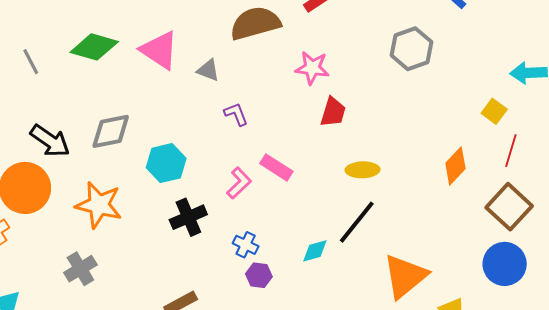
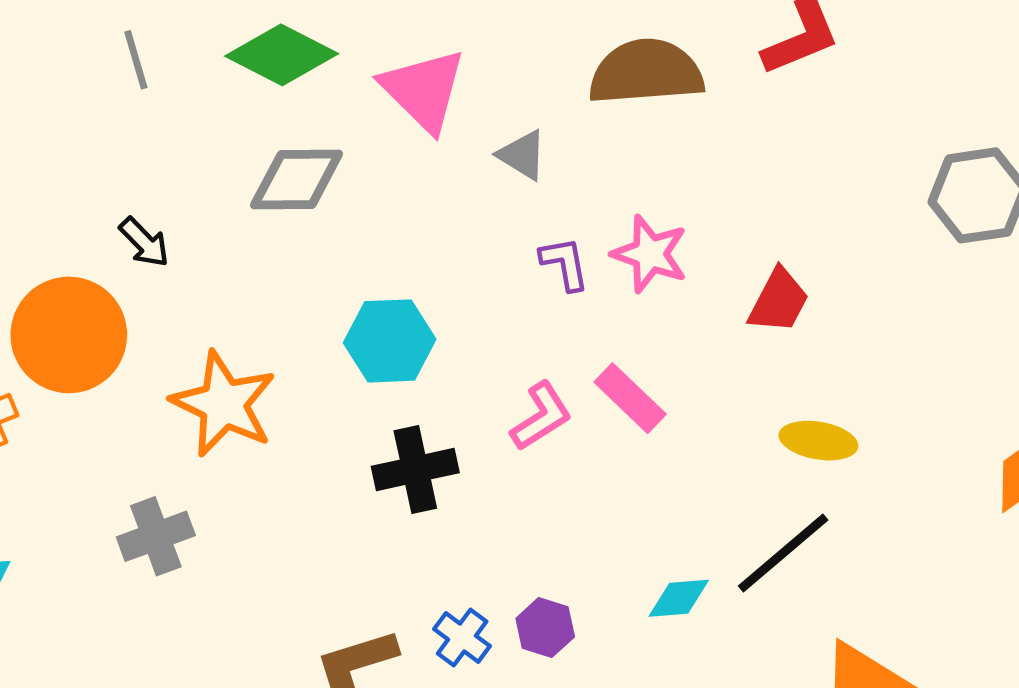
pink star: (312, 68) -> (650, 254), moved
gray diamond: (111, 131) -> (297, 179), moved
black arrow: (50, 141) -> (144, 242), size x0.6
blue cross: (246, 245) -> (462, 638), moved

